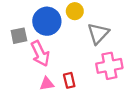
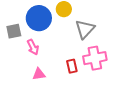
pink arrow: (40, 54) -> (33, 47), size x0.7
red rectangle: (69, 80) -> (72, 66), moved

